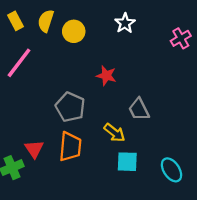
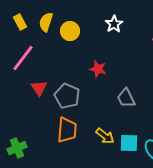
yellow arrow: (114, 133) -> (105, 136), moved
red triangle: (34, 149) -> (39, 88), moved
cyan square: (127, 162) -> (129, 143), moved

